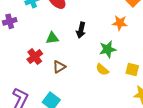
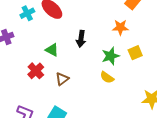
green triangle: (52, 38) -> (52, 50), turned 40
yellow square: (132, 70) -> (135, 53), moved, turned -32

